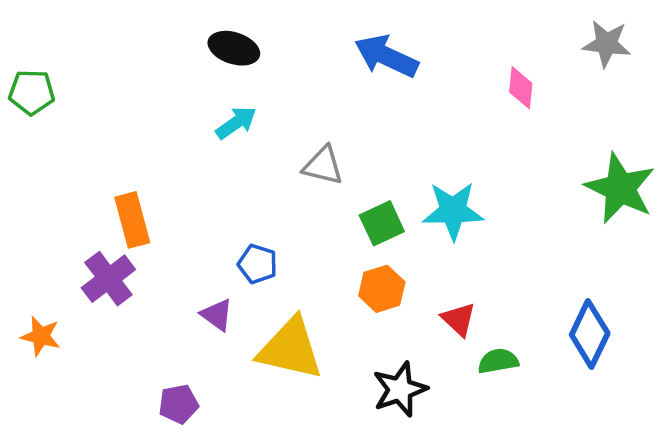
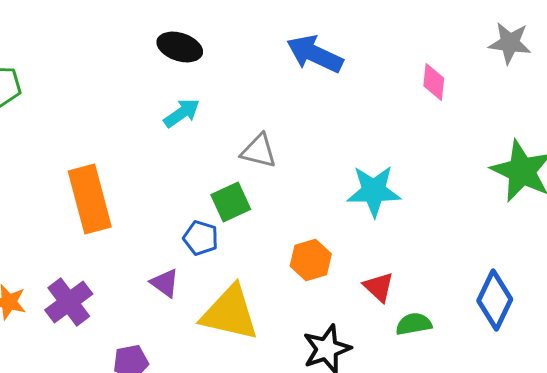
orange rectangle: (132, 220) -> (90, 199), size x1.4
green square: (382, 223) -> (231, 202), moved
purple cross: (108, 279) -> (69, 302), moved

